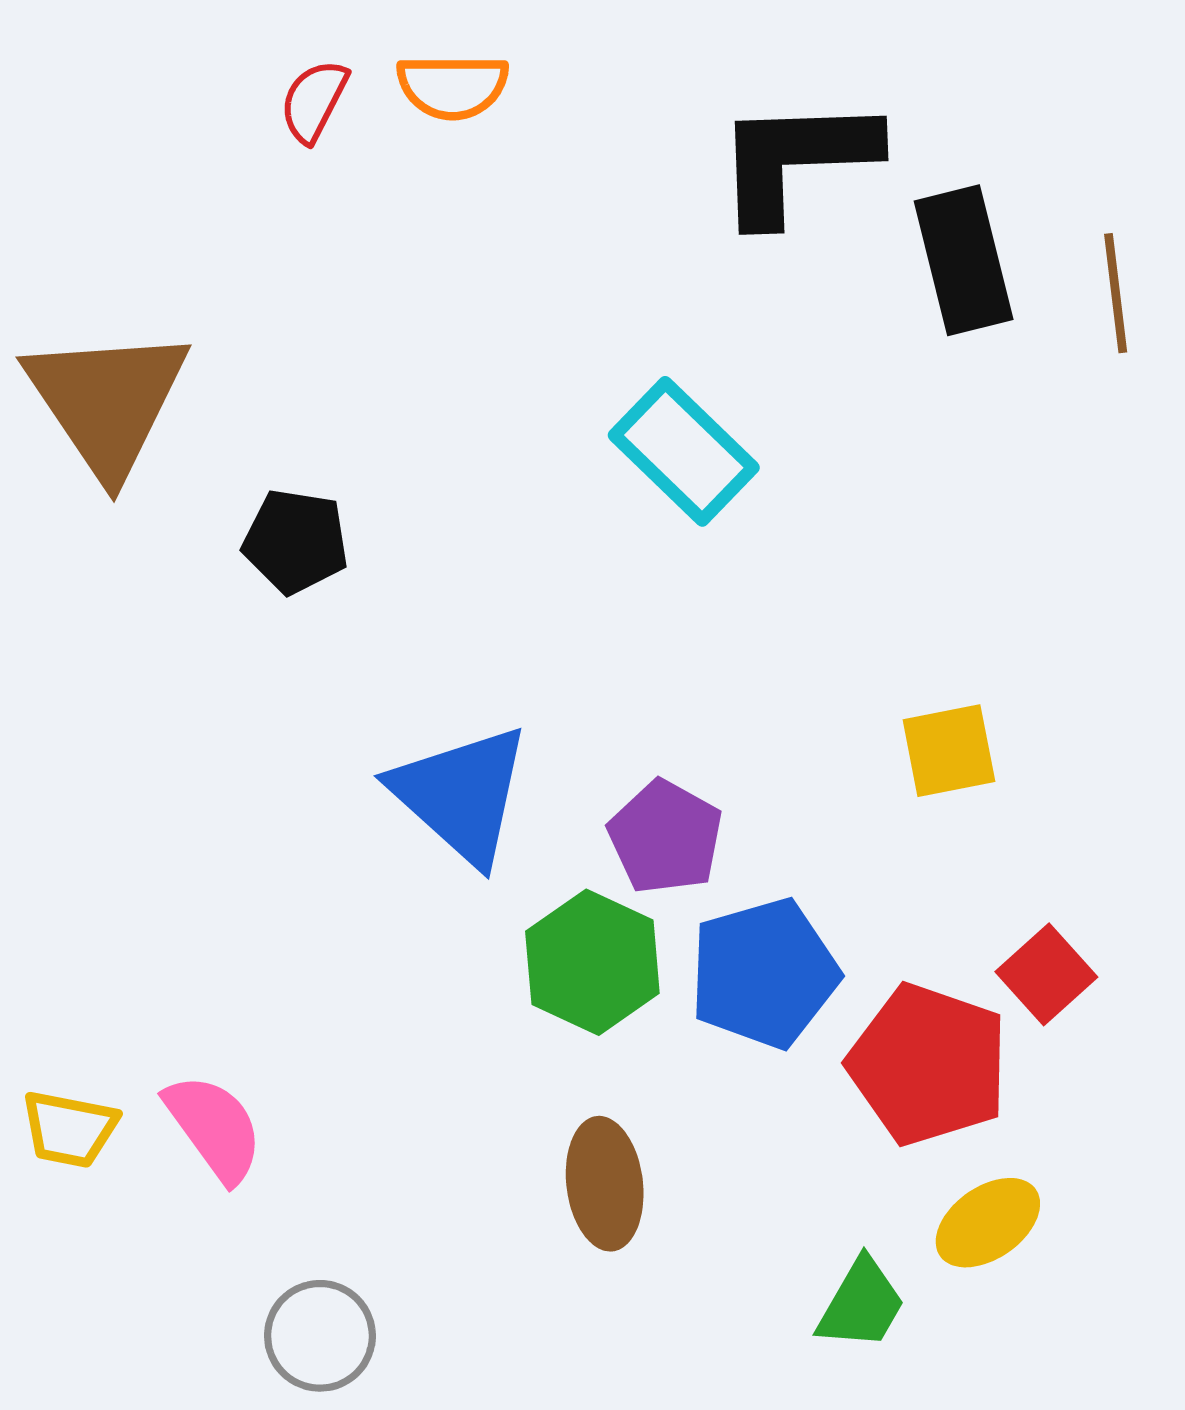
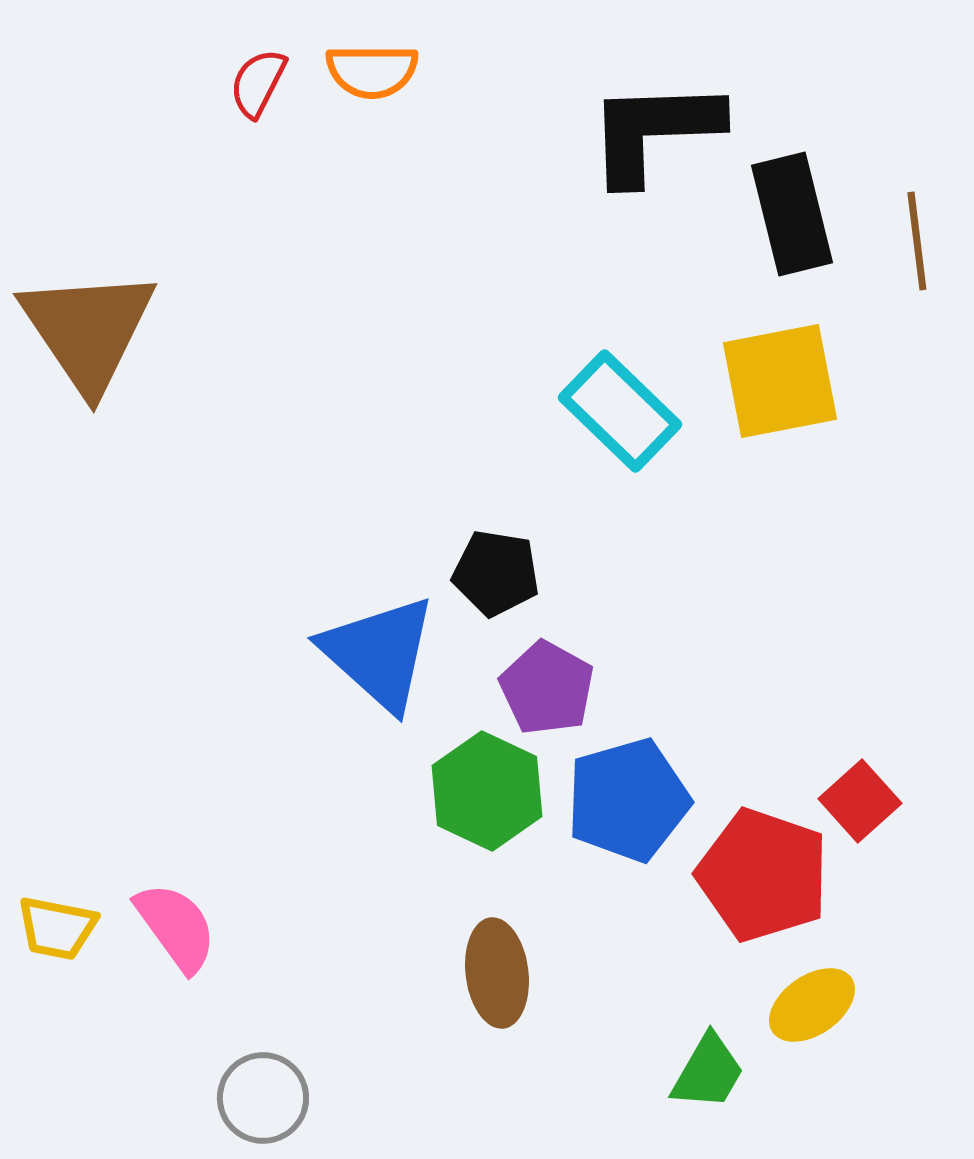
cyan rectangle: (684, 451) -> (620, 411), moved
black pentagon: (296, 541) -> (496, 573), moved
yellow square: (949, 751) -> (780, 381), moved, size x1.5

